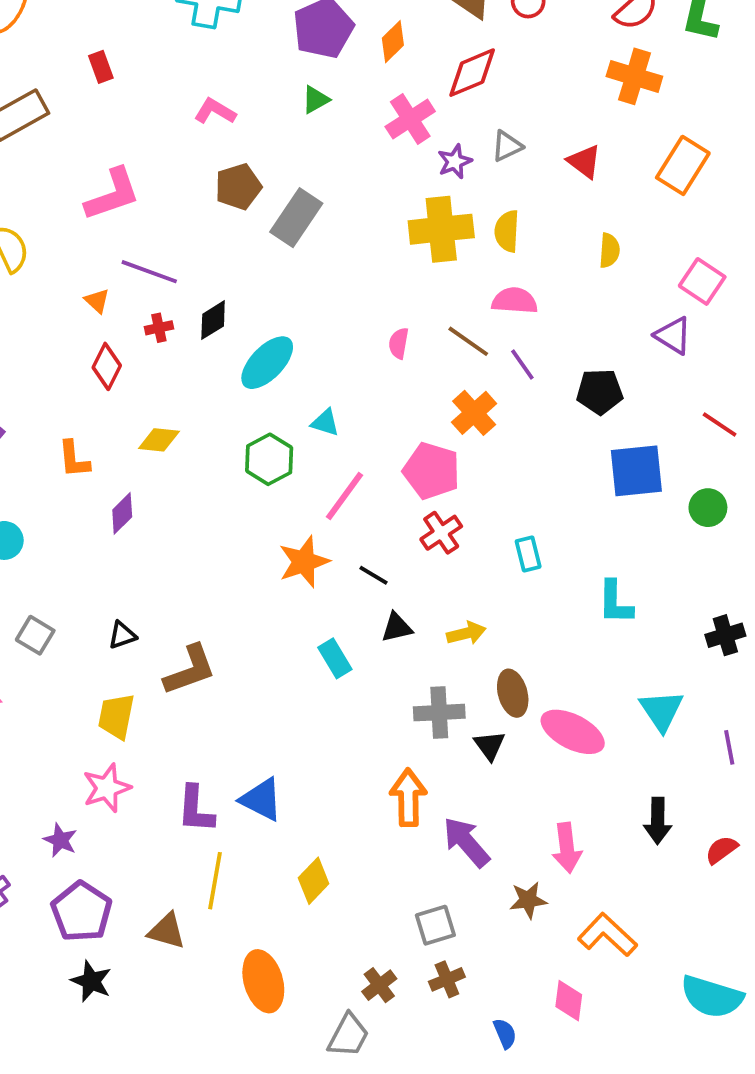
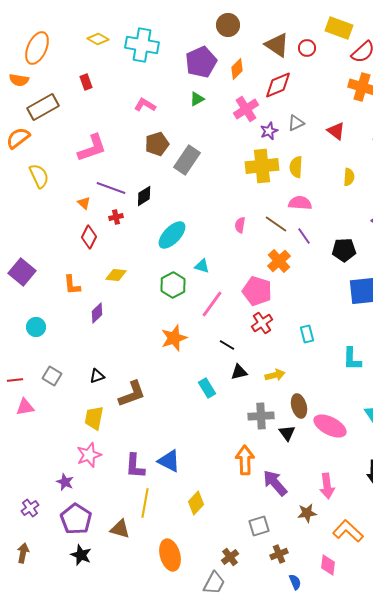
black diamond: (213, 320) -> (144, 196), moved
orange star: (304, 562) -> (174, 338), moved
brown cross: (447, 979) -> (279, 554), moved

